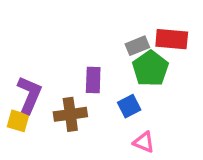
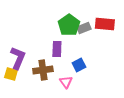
green pentagon: (150, 69) -> (69, 25), moved
pink triangle: (144, 142) -> (66, 82), moved, turned 32

